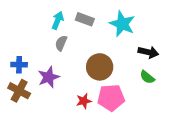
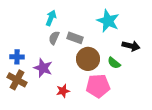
gray rectangle: (85, 19) -> (75, 38), moved
purple star: (49, 77) -> (43, 68), turned -30
green semicircle: (147, 77) -> (114, 63), moved
red star: (84, 101) -> (63, 91), moved

